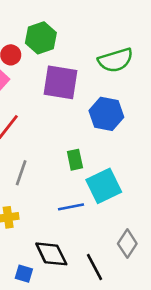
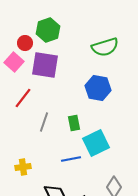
purple square: (61, 82) -> (45, 65), moved
gray line: (21, 173) -> (44, 122), moved

